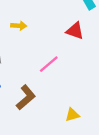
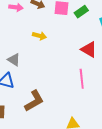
pink line: (49, 64) -> (82, 79), moved, turned -66

